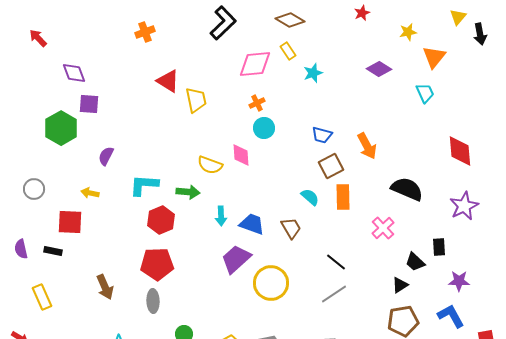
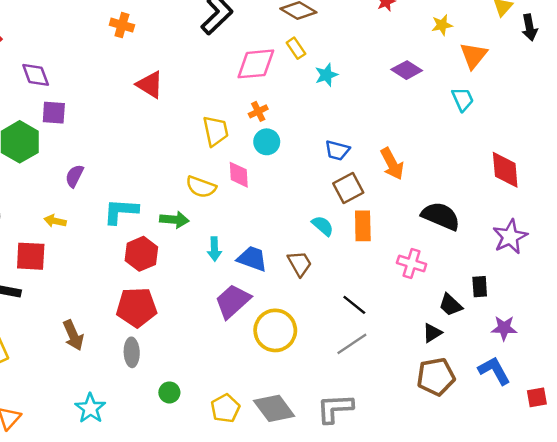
orange cross: (145, 32) -> (122, 25), turned 36
yellow trapezoid: (196, 100) -> (216, 131), moved
pink cross: (383, 228) -> (412, 264), turned -30

